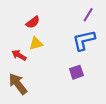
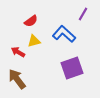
blue L-shape: (84, 40) -> (64, 34), moved, turned 55
purple square: (76, 72) -> (72, 68), size x1.6

